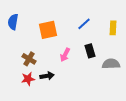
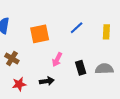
black rectangle: (90, 51) -> (81, 68), moved
brown cross: (29, 59) -> (12, 59), moved
black arrow: (47, 76) -> (47, 81), moved

